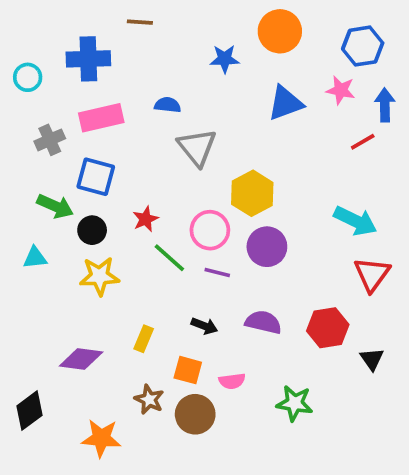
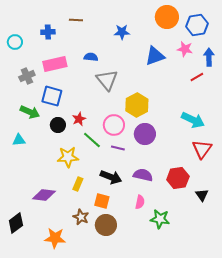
brown line: (140, 22) -> (76, 20), moved
orange circle: (280, 31) -> (167, 17), moved
blue cross: (88, 59) -> (48, 32), size x0.6
black circle: (92, 230) -> (58, 125), moved
yellow star: (99, 276) -> (68, 157), moved
black arrow: (204, 326) -> (111, 177), size x1.5
pink semicircle: (232, 381) -> (140, 202), moved, turned -72

